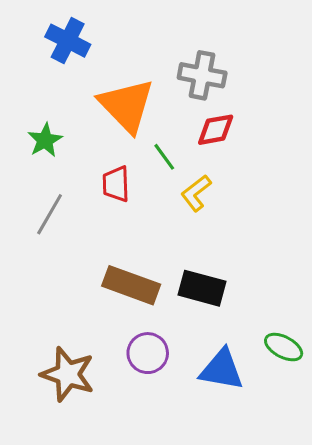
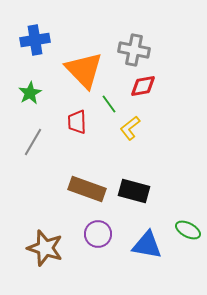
blue cross: (68, 41) -> (35, 40), moved, turned -36

